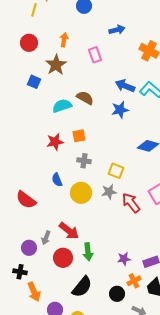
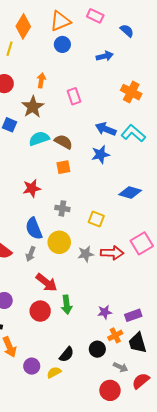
blue arrow: (117, 30) -> (105, 56), moved
cyan semicircle: (62, 106) -> (39, 139), moved
orange square: (79, 136) -> (63, 167), moved
blue semicircle: (57, 180) -> (34, 229), size x1.5
gray star: (109, 192) -> (86, 254), moved
red arrow: (131, 203) -> (112, 253), turned 130
gray arrow: (46, 238) -> (31, 254), moved
black semicircle: (82, 287) -> (67, 354), moved, size x0.7

